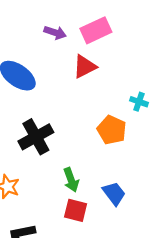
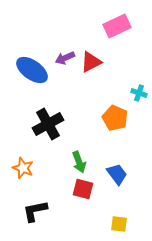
pink rectangle: (96, 30) -> (117, 26), moved
purple arrow: (55, 33) -> (65, 58), moved, turned 138

